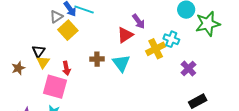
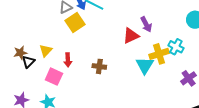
black triangle: (39, 51) -> (28, 62), moved
brown cross: (97, 59) -> (99, 66), moved
cyan triangle: (121, 63) -> (145, 65), moved
pink square: (55, 87) -> (54, 77), size x0.7

